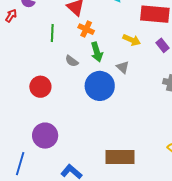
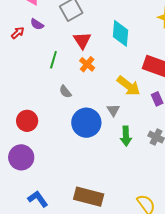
yellow arrow: (132, 40) -> (129, 86), size x1.4
green arrow: (97, 52) -> (126, 136), moved
red circle: (40, 87) -> (27, 121), moved

